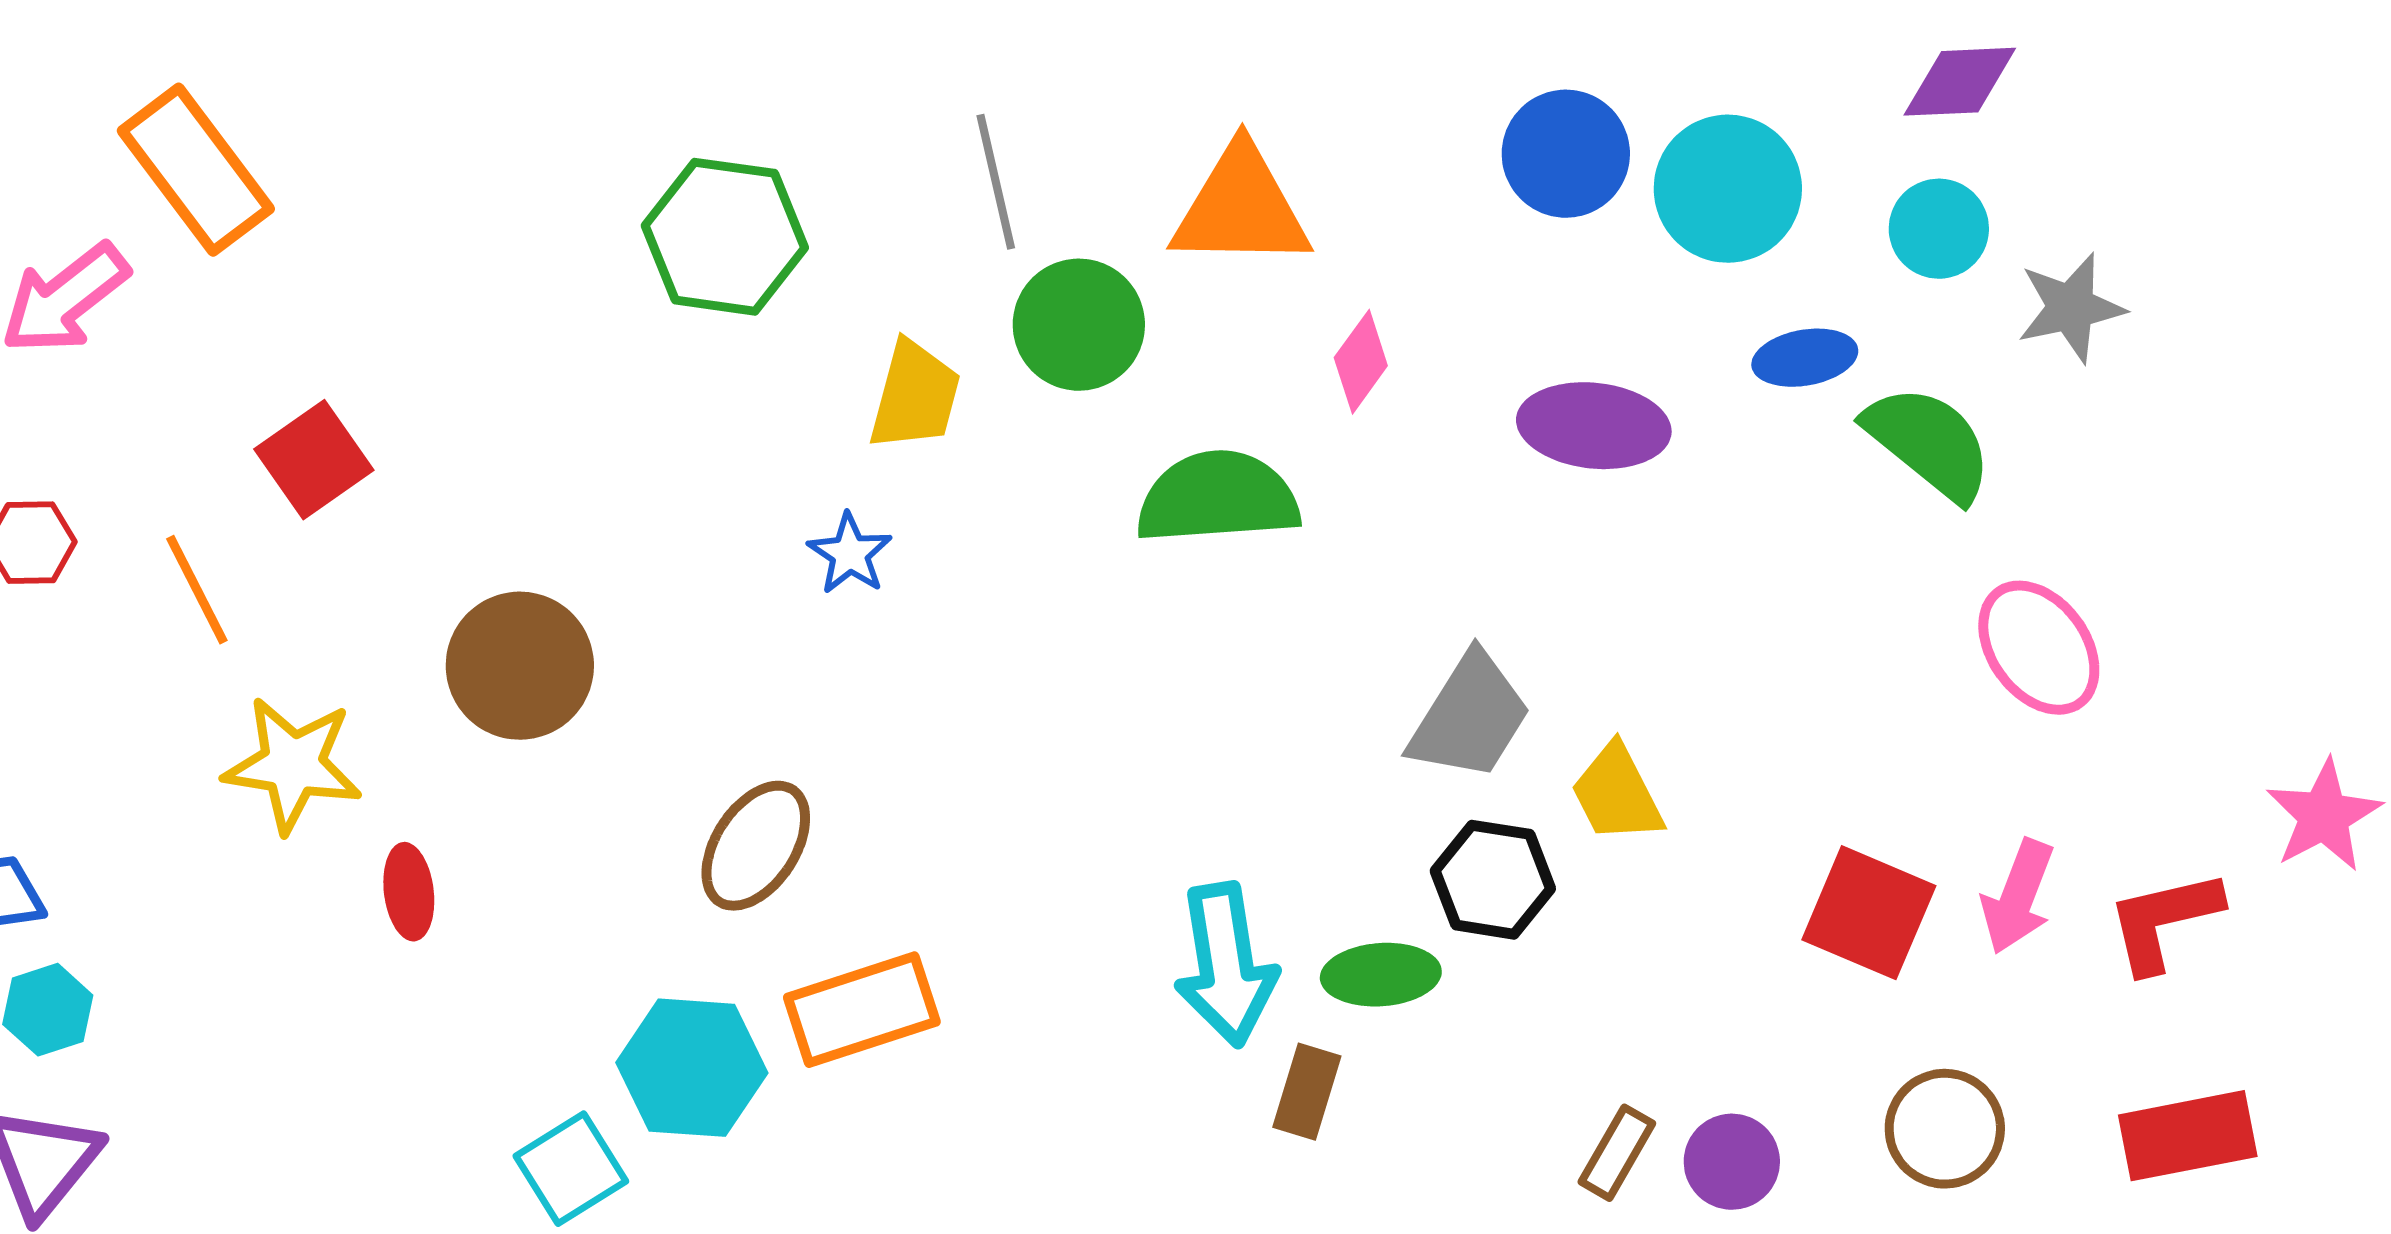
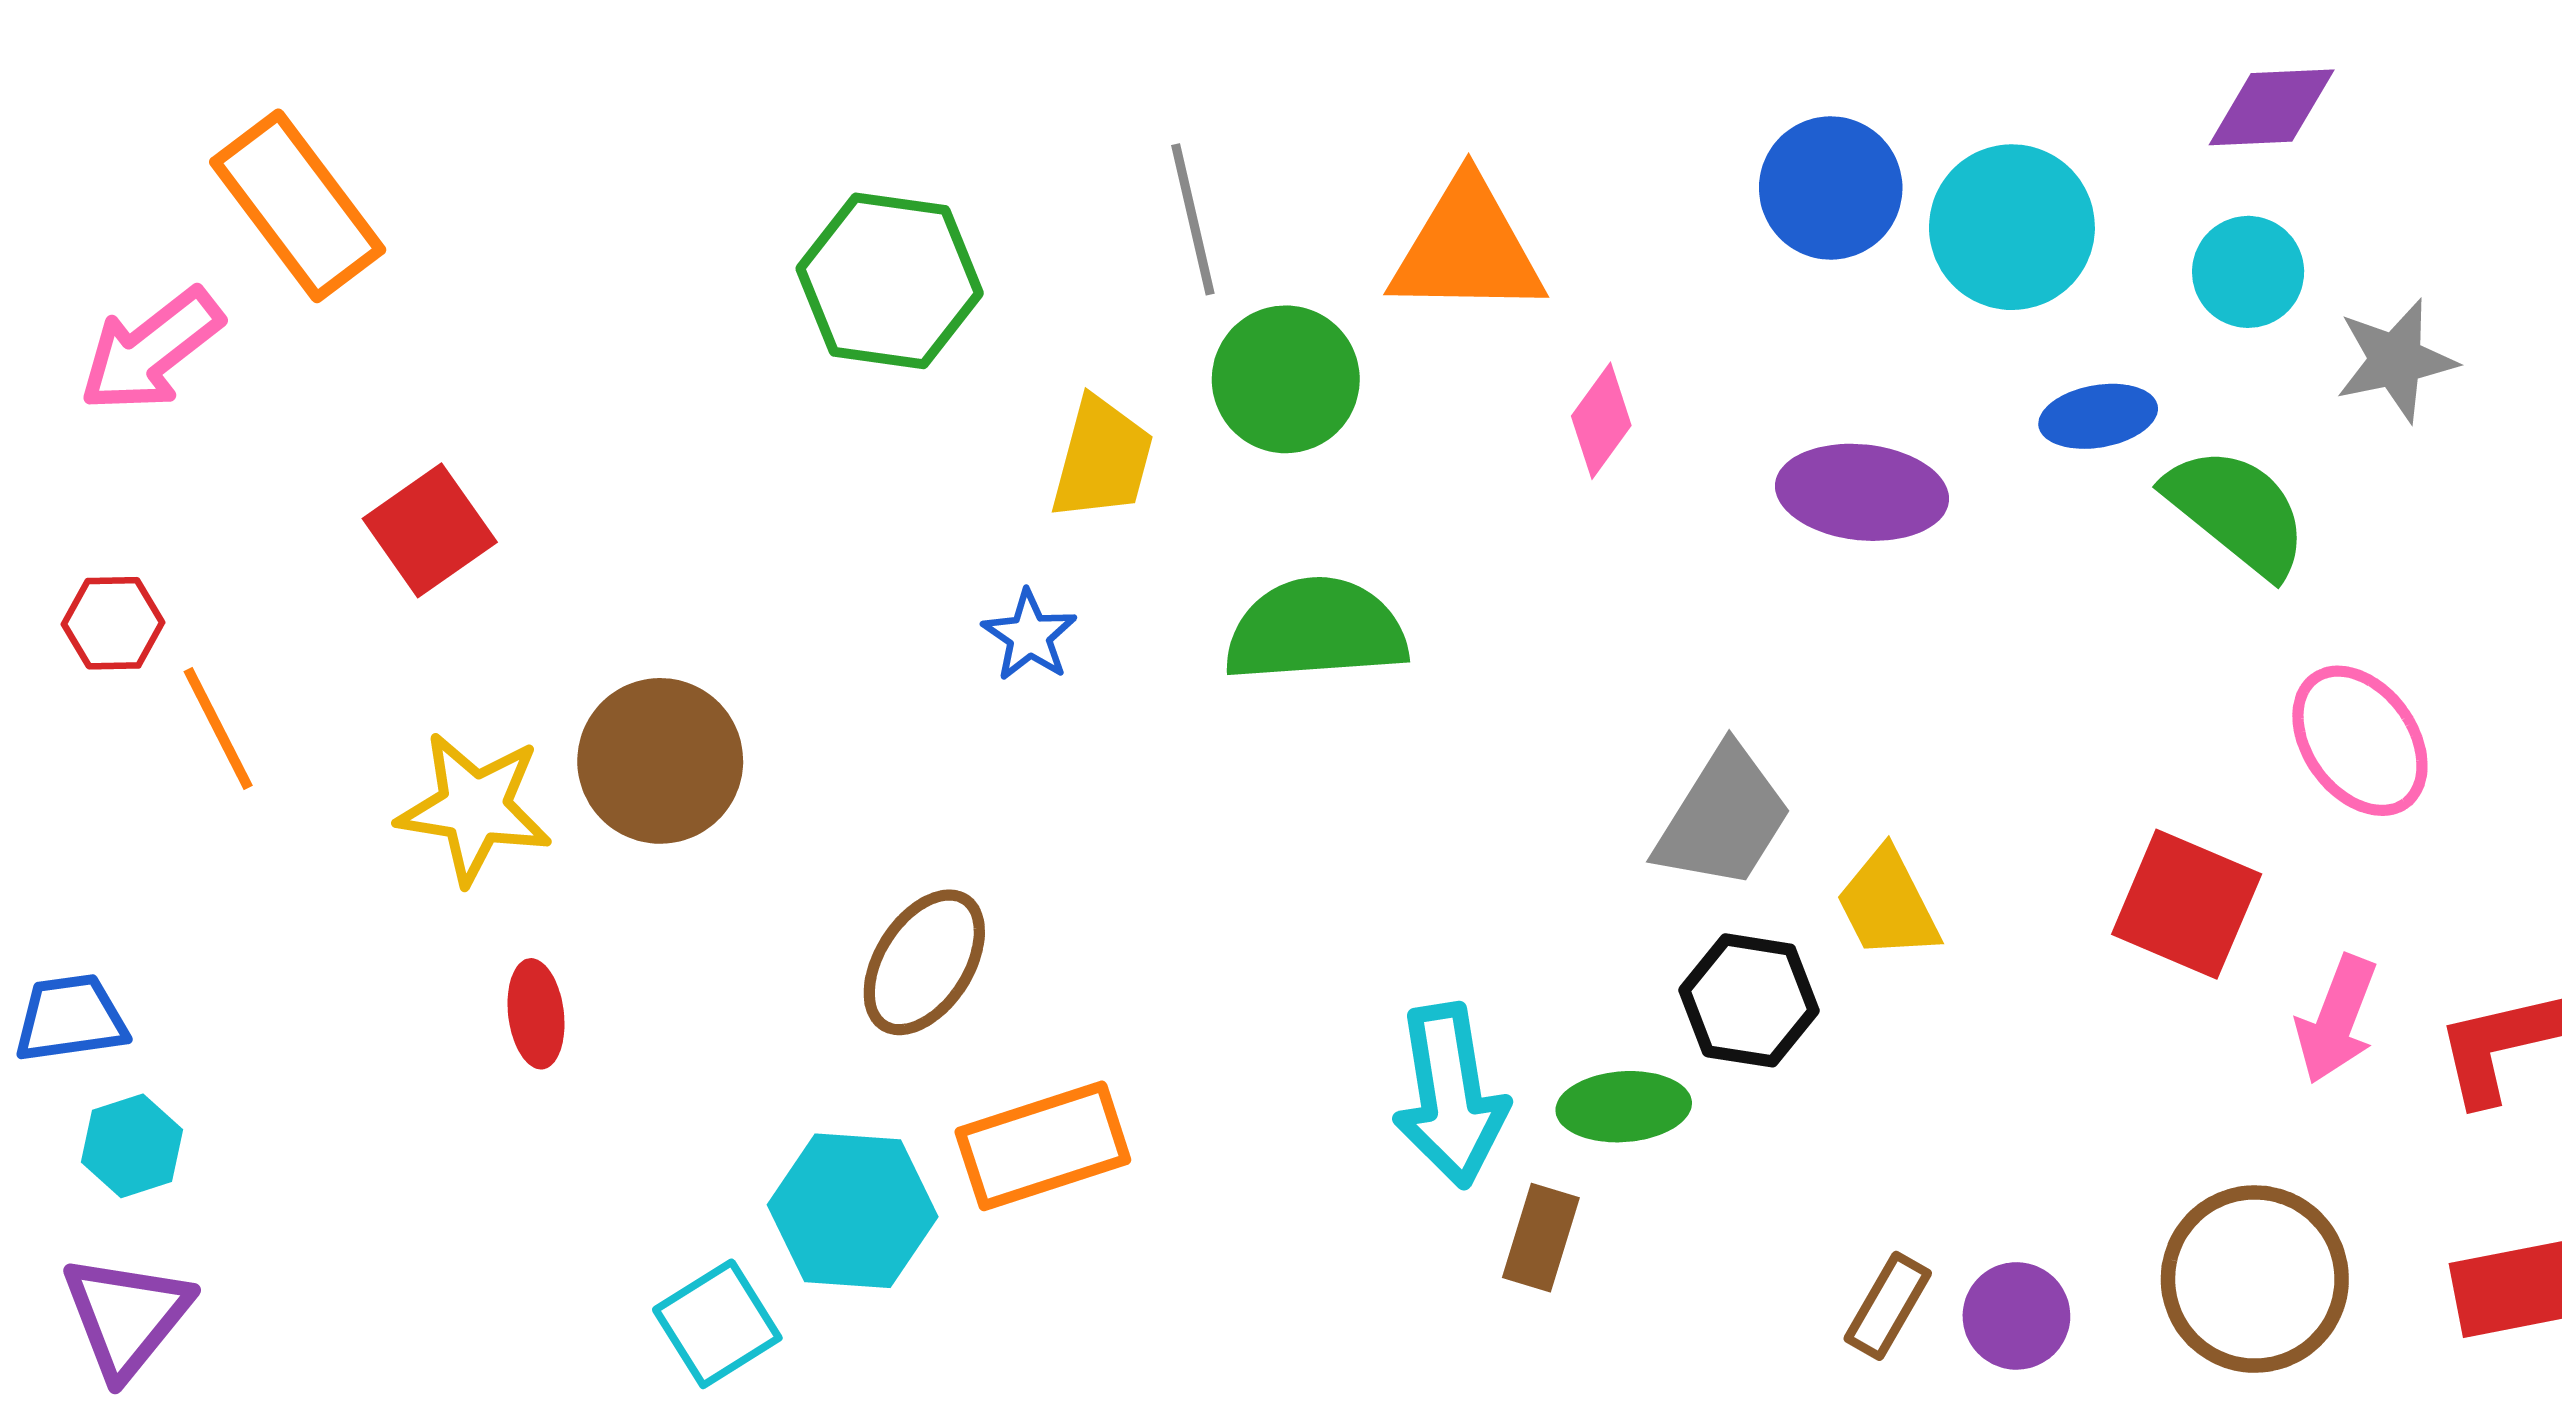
green semicircle: (1218, 498) -> (1316, 630), moved
orange line: (197, 590) -> (218, 728), moved
yellow star: (293, 765) -> (474, 808), moved
red square: (1869, 913) -> (2187, 904), moved
brown circle: (1945, 1129) -> (2255, 1279), size x1.4

